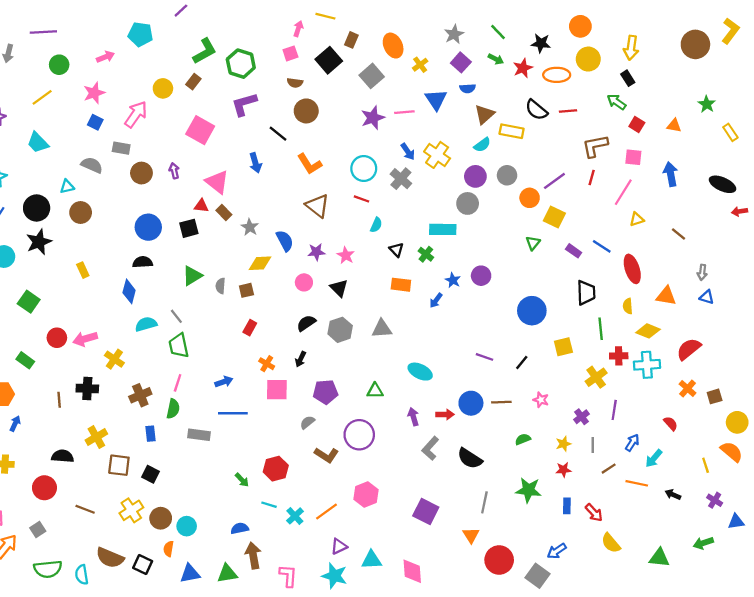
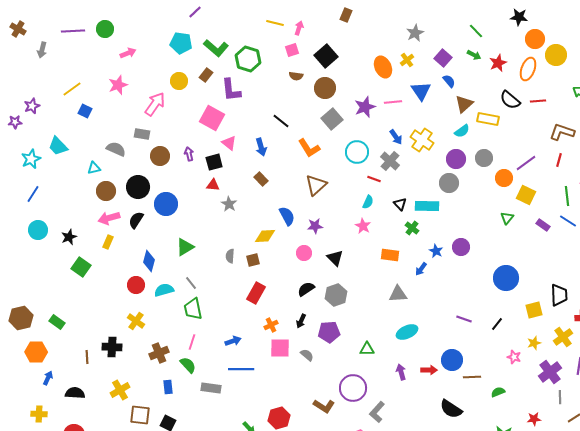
yellow line: (325, 16) -> (275, 23), moved
orange circle: (580, 26) -> (535, 39), moved
cyan pentagon: (140, 34) -> (181, 43), moved
gray star: (454, 34) -> (415, 33), moved
brown rectangle: (351, 40) -> (346, 15), moved
black star: (541, 43) -> (519, 17), moved
orange ellipse: (393, 46) -> (383, 67), moved
green L-shape: (205, 51) -> (216, 48), turned 70
green circle: (59, 65) -> (105, 29), moved
orange ellipse: (557, 75) -> (528, 69), turned -70
gray square: (372, 76) -> (332, 119), moved
blue semicircle: (468, 88) -> (449, 81), turned -128
purple L-shape: (244, 104) -> (231, 90), moved, turned -80
brown circle: (306, 111) -> (325, 88), moved
blue square: (95, 122) -> (85, 111), moved
cyan trapezoid: (38, 143) -> (58, 146), moved
brown L-shape: (595, 146) -> (562, 132), turned 30
pink triangle: (217, 182) -> (229, 143), moved, size x0.7
red line: (361, 199) -> (374, 179), moved
brown triangle: (317, 206) -> (316, 185), turned 40
black circle: (37, 208) -> (138, 187), moved
brown rectangle: (224, 212) -> (261, 179), moved
gray star: (250, 227) -> (229, 204), moved
black square: (189, 228) -> (214, 162), moved
black star: (39, 242) -> (69, 237), moved, size x0.7
black triangle: (396, 250) -> (400, 204), moved
pink star: (346, 255) -> (363, 226), moved
black semicircle: (143, 262) -> (136, 220), moved, turned -54
yellow rectangle: (83, 270) -> (108, 242), turned 48
green triangle: (192, 276) -> (185, 247), moved
black trapezoid: (586, 293) -> (559, 295), moved
green square: (29, 302) -> (81, 267), moved
red rectangle: (250, 328) -> (256, 293), size x1.5
gray triangle: (382, 329) -> (398, 294), moved
green line: (601, 329) -> (567, 196), moved
red circle: (57, 338) -> (136, 285), moved
pink arrow: (85, 339) -> (109, 218), moved
orange cross: (267, 364) -> (271, 325), turned 32
cyan ellipse: (420, 372) -> (407, 332), turned -50
purple pentagon: (325, 392) -> (329, 332), moved
brown line: (501, 402) -> (472, 377), moved
green semicircle: (173, 409) -> (188, 365), turned -54
purple cross: (581, 417) -> (550, 372), size x1.6
gray semicircle: (307, 422) -> (307, 355), moved, turned 80
yellow star: (563, 444) -> (534, 343), moved
gray L-shape: (430, 448) -> (377, 412), moved
black semicircle: (63, 456) -> (75, 393), moved

